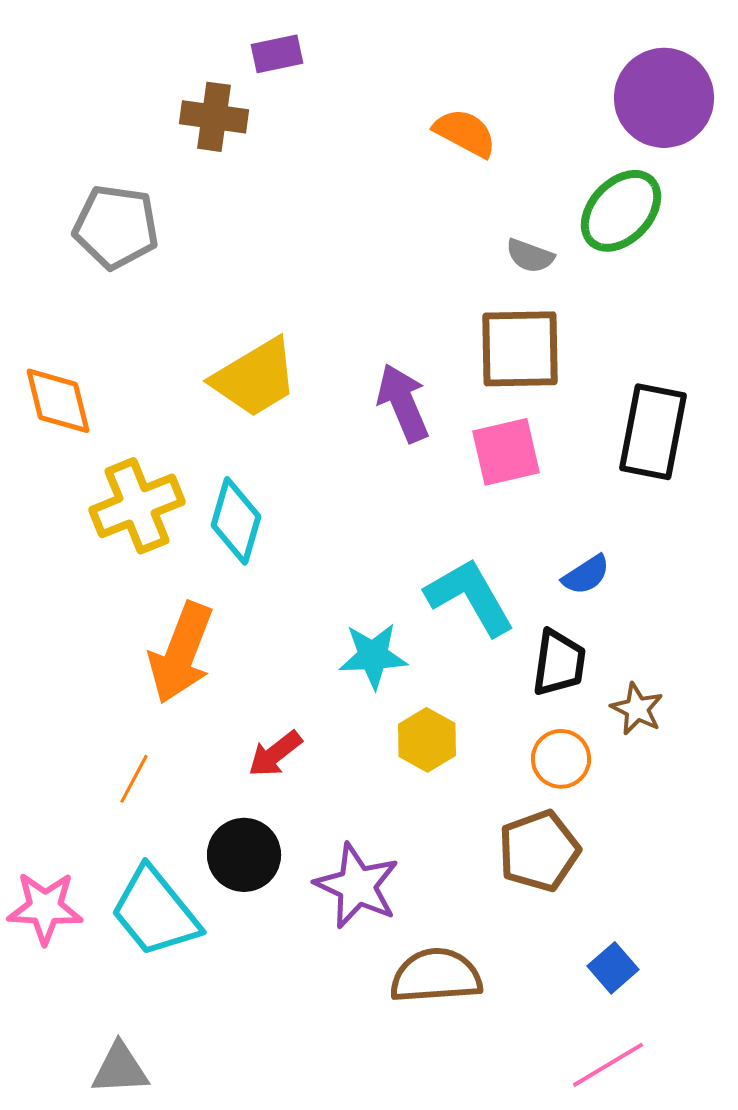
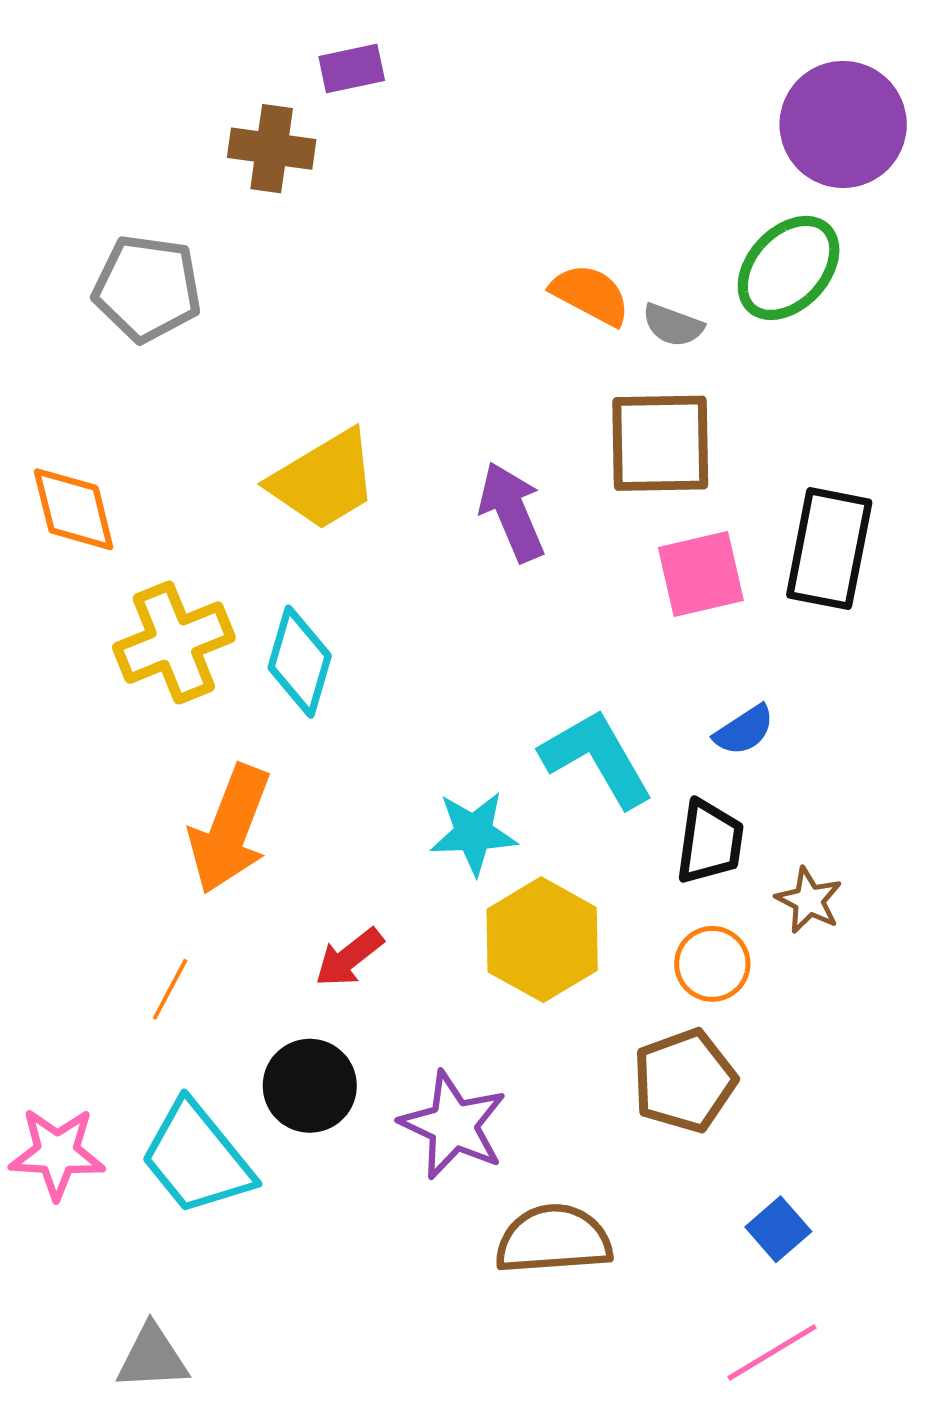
orange semicircle: (465, 133) -> (590, 295), moved
pink square: (506, 452) -> (701, 574), moved
yellow hexagon: (427, 740) -> (542, 940), size x1.5

